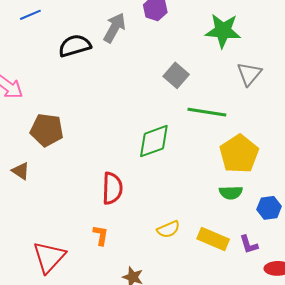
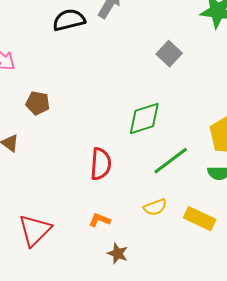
green line: (207, 112) -> (171, 161), moved, turned -48
brown pentagon: (47, 130) -> (38, 103), size x0.7
orange L-shape: (101, 235) -> (100, 220), moved, turned -80

